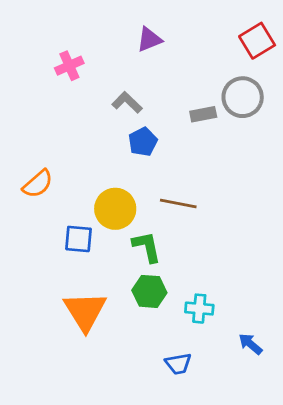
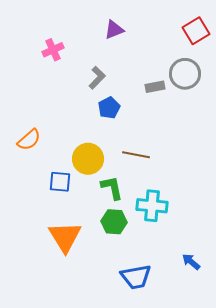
gray L-shape: (127, 102) -> (97, 78), turned 90
cyan cross: (199, 309) -> (152, 206), moved, size x1.4
blue trapezoid: (178, 364) -> (136, 277), size x1.5

